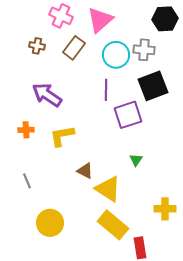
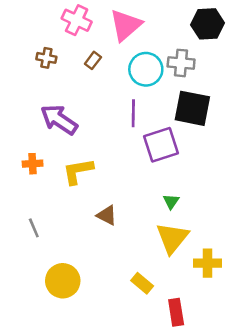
brown rectangle: (74, 48) -> (93, 60), size x0.6
black square: (153, 86) -> (192, 108), turned 32
yellow triangle: (108, 189) -> (172, 238), moved, turned 36
yellow rectangle: (113, 225) -> (142, 283), size x0.6

